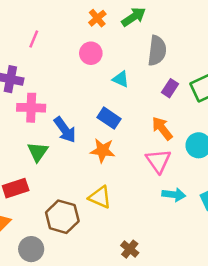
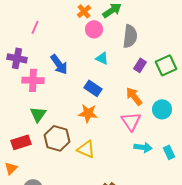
pink circle: (91, 53) -> (94, 29), moved
blue arrow: (65, 130) -> (59, 64), moved
brown hexagon: (62, 217) -> (57, 138), moved

